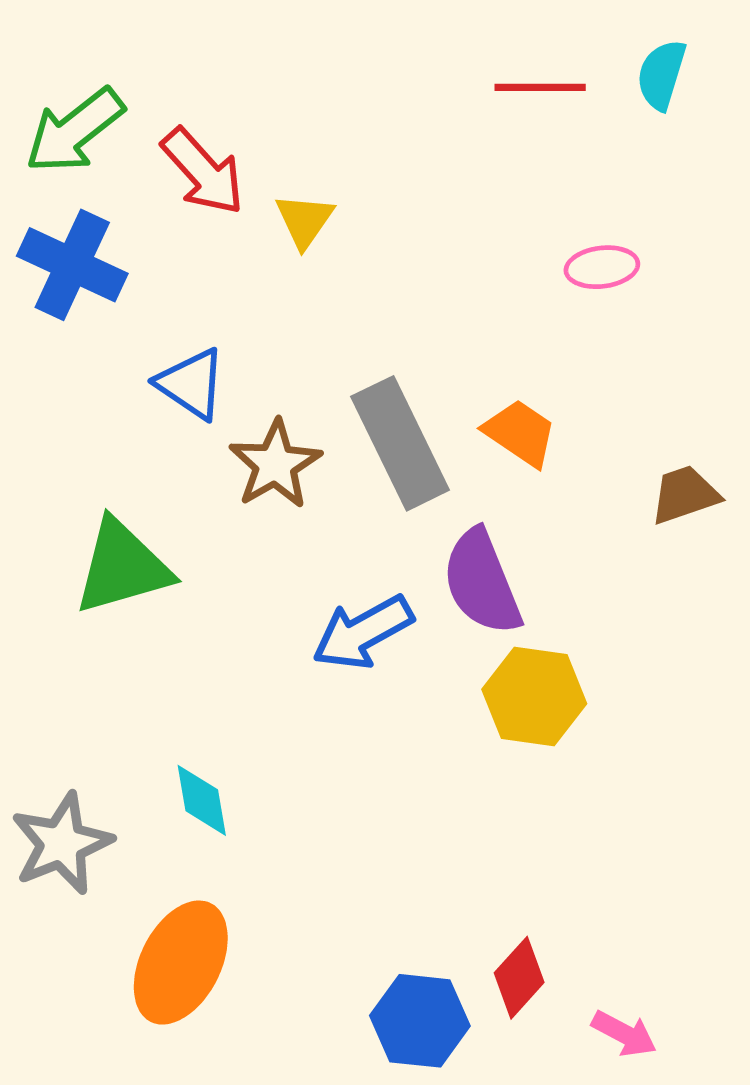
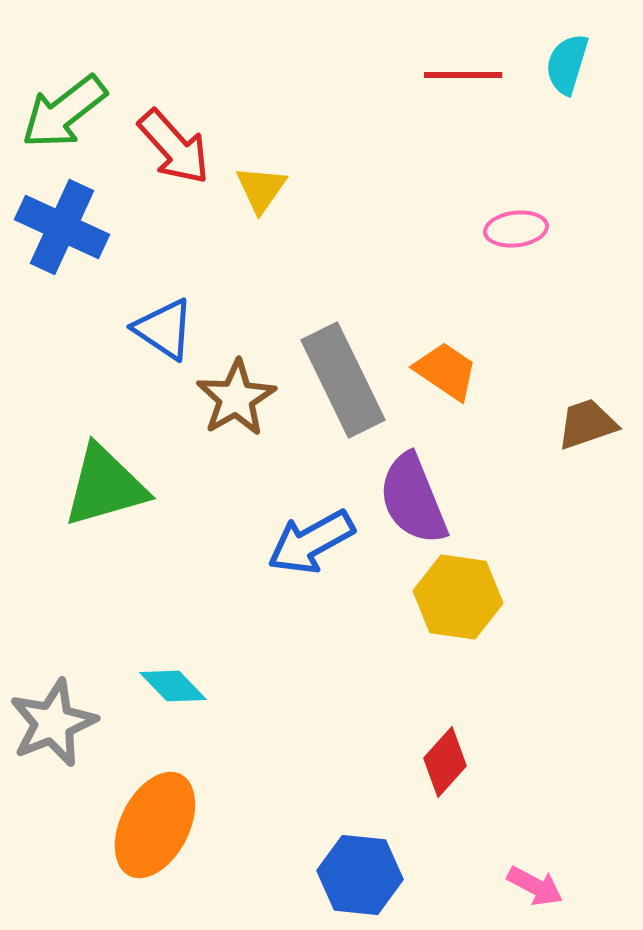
cyan diamond: (202, 800) -> (173, 686), turned -34
red diamond: (519, 978) -> (445, 762), moved

